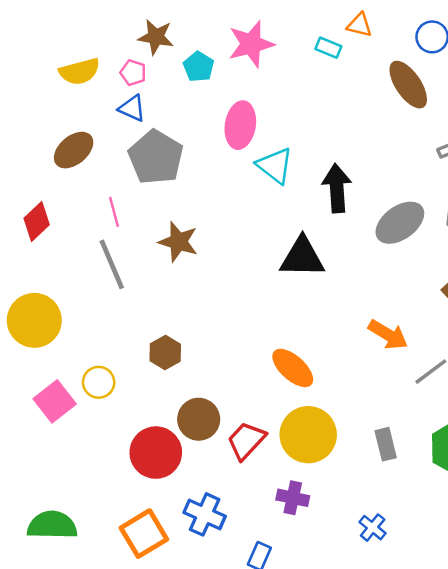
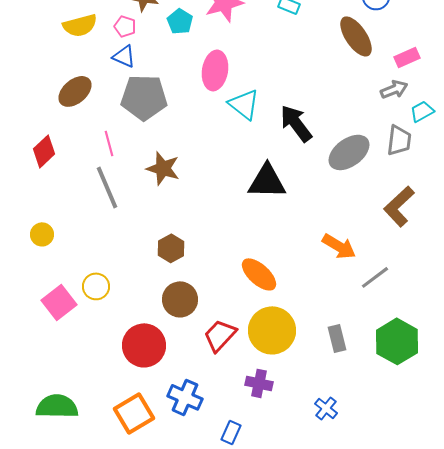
gray pentagon: (156, 157) -> (144, 97), turned -30
black arrow: (337, 188) -> (296, 123), turned -33
yellow circle: (34, 320) -> (42, 234), size x0.5
brown hexagon: (165, 353) -> (171, 248), moved
brown circle: (199, 419) -> (180, 299), moved

